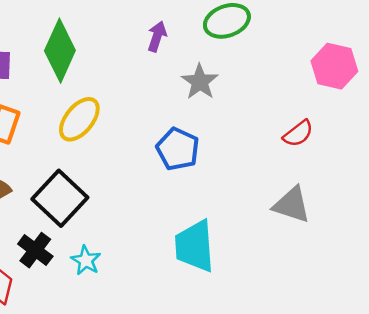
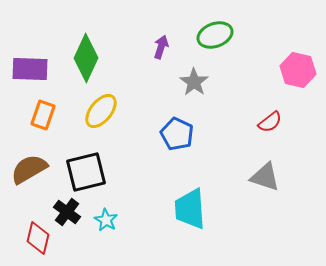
black square: (60, 198) -> (86, 172), turned 33

